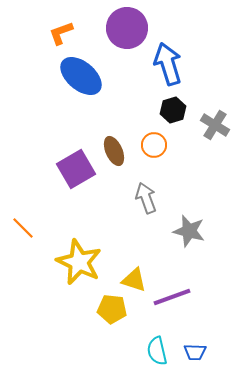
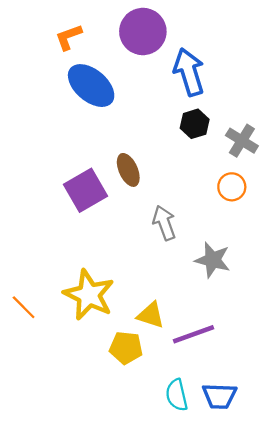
orange circle: (154, 145) -> (232, 187), moved
orange line: (23, 228) -> (24, 307), moved
blue trapezoid: (195, 352) -> (219, 396), size x1.4

